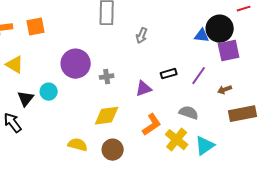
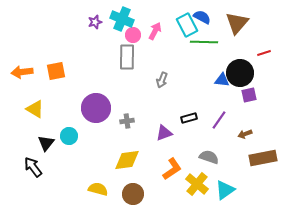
purple square: (229, 51) -> (249, 95), size x0.7

